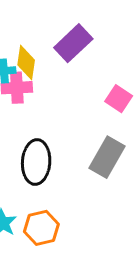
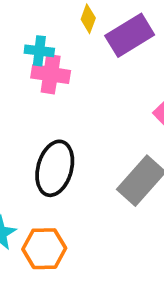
yellow diamond: (26, 63) -> (88, 19), moved, size x0.7

